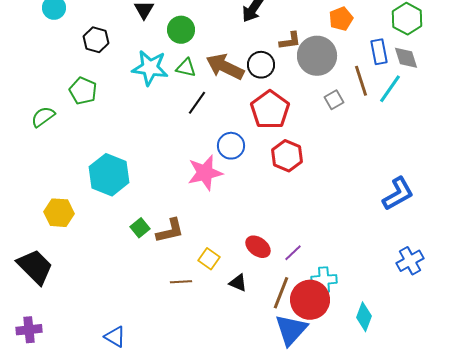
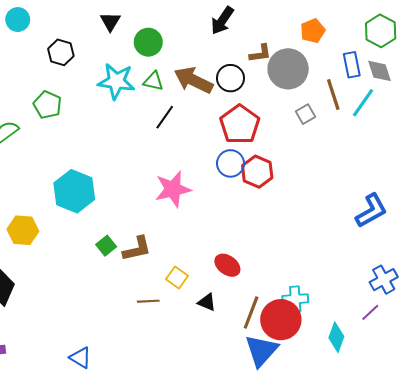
blue circle: (231, 146) -> (230, 163), moved
purple line: (293, 253) -> (370, 312), moved

